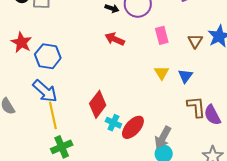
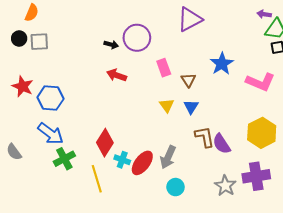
brown triangle: (195, 41) -> (188, 80), moved
yellow line: (53, 115) -> (97, 179), moved
gray arrow: (163, 138) -> (168, 157), moved
green cross: (62, 147) -> (64, 159), moved

